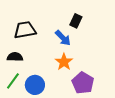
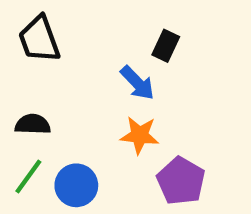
black trapezoid: (25, 30) -> (39, 39), moved, turned -100
orange star: (64, 62) -> (140, 135), turned -30

